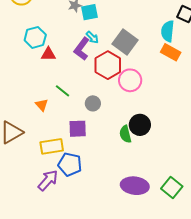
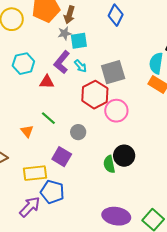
gray square: (125, 42) -> (113, 72), turned 35
purple L-shape: (82, 49) -> (62, 62), moved
red triangle: (48, 54) -> (47, 82), moved
purple square: (78, 129) -> (62, 157), turned 30

